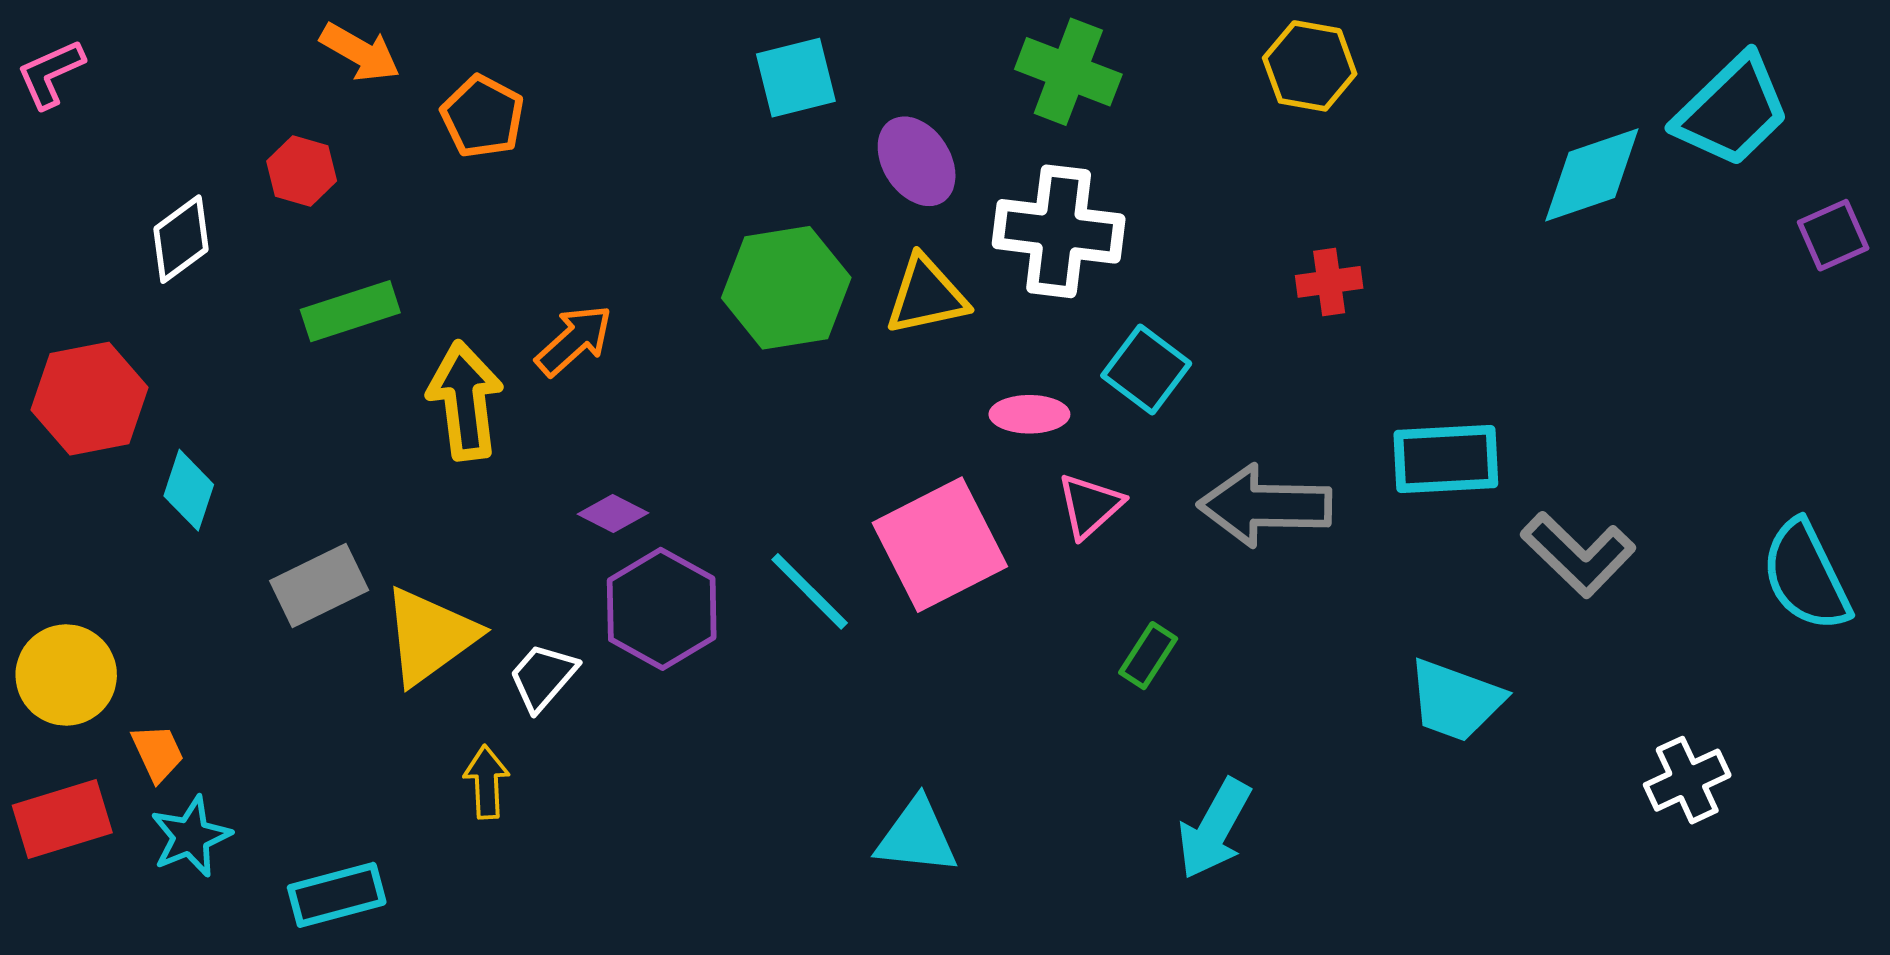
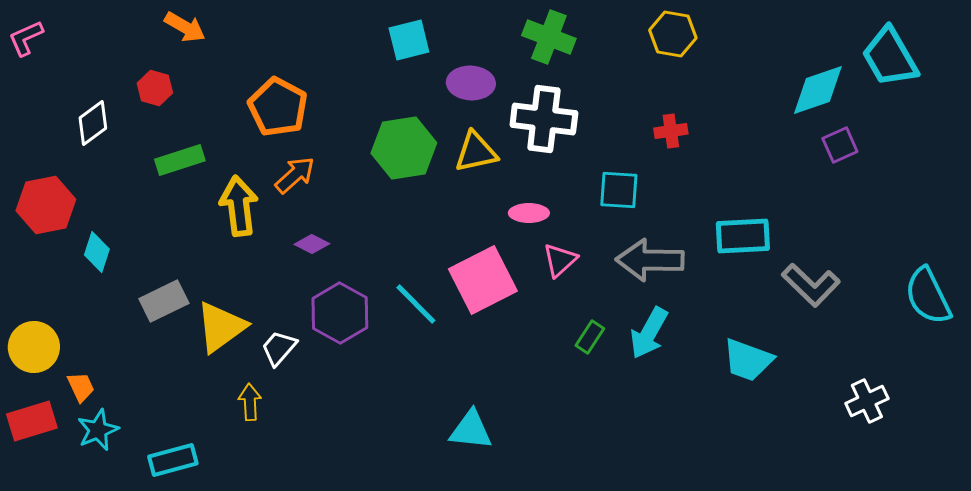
cyan trapezoid: (1732, 111) -> (890, 57), turned 104
orange pentagon: (483, 117) -> (278, 107), moved, size x1.4
purple ellipse: (917, 161) -> (471, 83), turned -54
purple square: (1833, 235) -> (840, 145), moved
red cross: (1329, 282) -> (671, 131), moved
cyan square: (1146, 369) -> (619, 190), moved, turned -33
purple diamond: (613, 514) -> (312, 244), moved
cyan arrow: (1214, 829) -> (649, 333), moved

